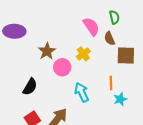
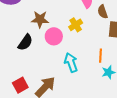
brown star: (47, 51) -> (40, 19), turned 30
black semicircle: (30, 87) -> (25, 42), moved

